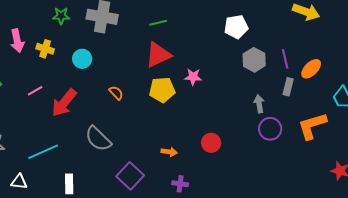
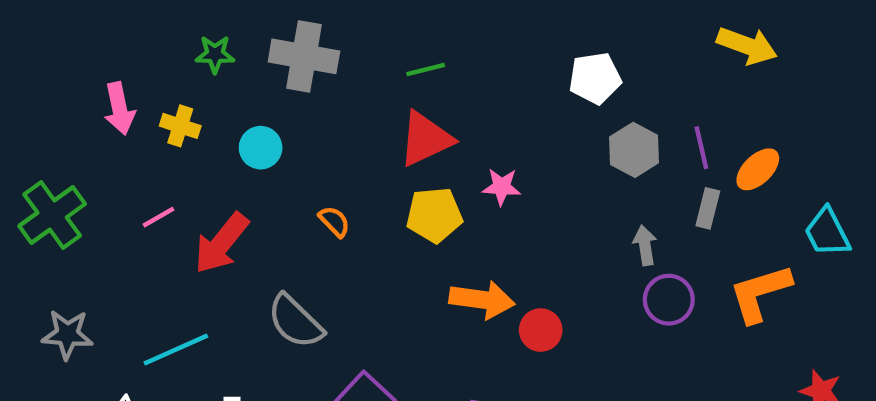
orange arrow: (169, 152) -> (482, 300), moved, size x1.8

